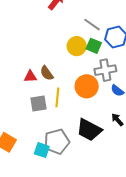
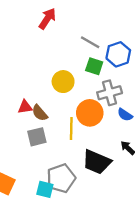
yellow circle: (77, 46) -> (63, 82), moved
brown semicircle: (47, 73) -> (40, 113), moved
yellow line: (57, 97) -> (71, 128), moved

